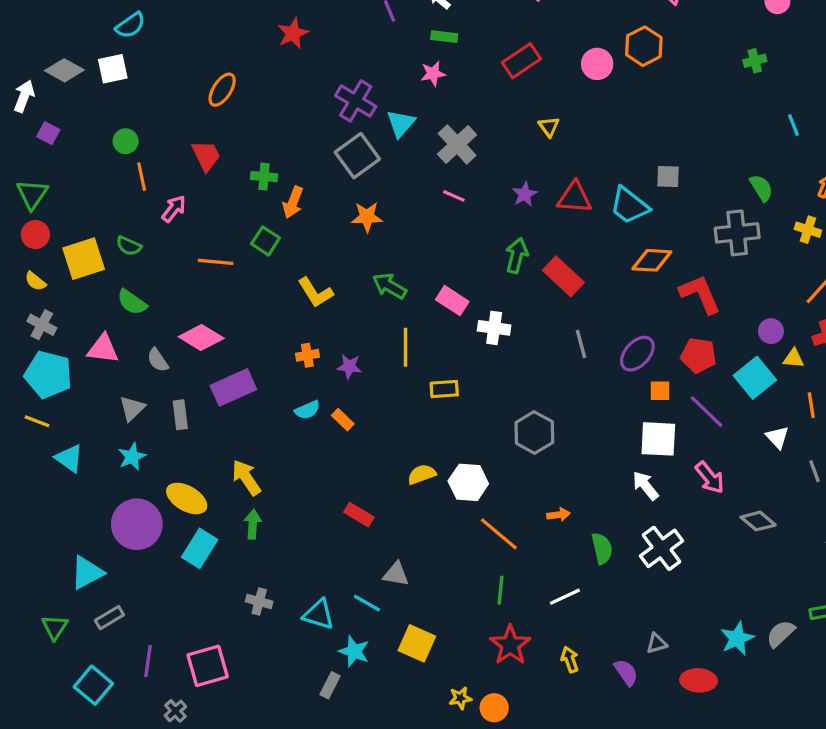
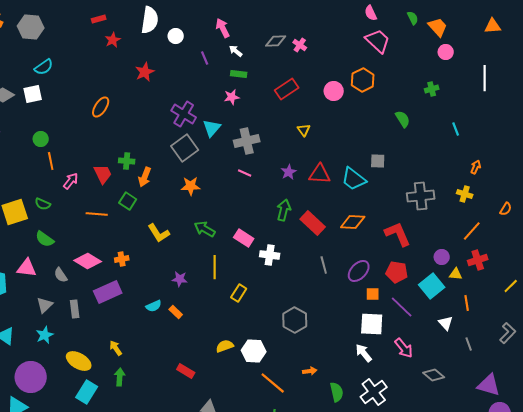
gray cross: (457, 144) -> (247, 141), turned 30
red trapezoid: (206, 156) -> (103, 174), moved
green semicircle: (761, 188) -> (403, 119), moved
orange diamond: (652, 260) -> (353, 222), moved
orange cross: (307, 355) -> (122, 259), moved
yellow rectangle: (444, 389) -> (239, 293), turned -54
yellow arrow: (246, 478) -> (116, 348), size x0.7
purple circle: (137, 524) -> (31, 377), moved

